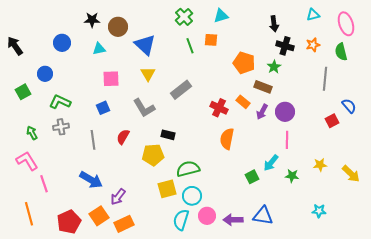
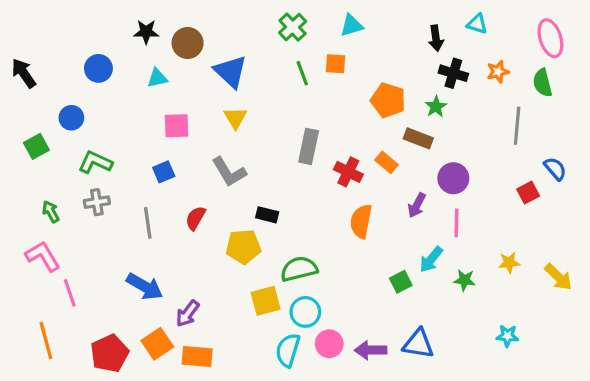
cyan triangle: (313, 15) -> (477, 24), moved, turned 32
gray rectangle: (181, 90) -> (309, 146), moved, turned -40
purple arrow: (262, 112) -> (417, 205), moved
orange rectangle: (124, 224) -> (197, 356), turned 30

